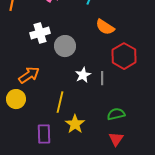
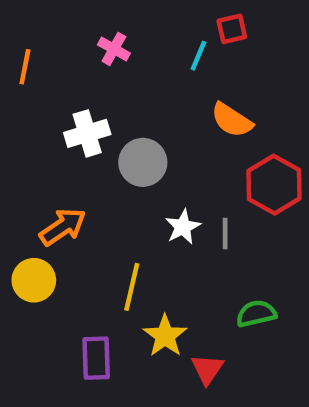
red triangle: (116, 139) -> (207, 369), moved

